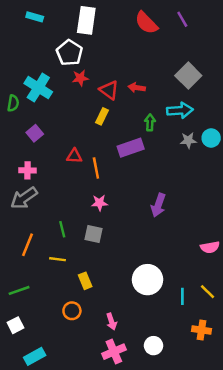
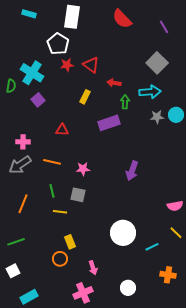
purple line: (182, 19) -> (164, 27), moved
red arrow: (137, 88) -> (114, 83), moved
red triangle: (109, 90) -> (91, 65), moved
purple square: (35, 133) -> (38, 100), moved
orange line: (96, 168) -> (52, 162), moved, turned -66
yellow line: (58, 259) -> (60, 212), moved
yellow rectangle: (85, 281) -> (70, 242), moved
yellow line: (208, 292) -> (176, 233), moved
cyan line: (182, 296) -> (152, 247), turned 64
pink cross: (114, 352) -> (83, 293), moved

